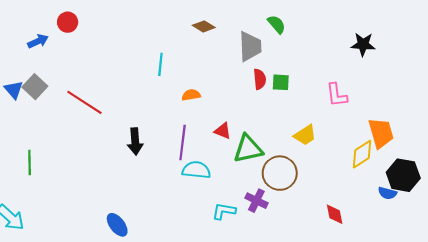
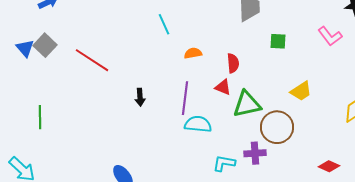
cyan line: (160, 64) -> (164, 24), turned -30
red semicircle: (260, 79) -> (233, 63), moved
pink L-shape: (337, 95) -> (330, 36), moved, turned -30
black arrow: (135, 141) -> (140, 97), size x0.7
purple cross: (256, 201) -> (255, 153), turned -30
red diamond: (335, 214) -> (329, 166), turned -55

